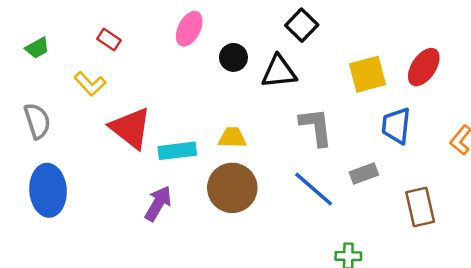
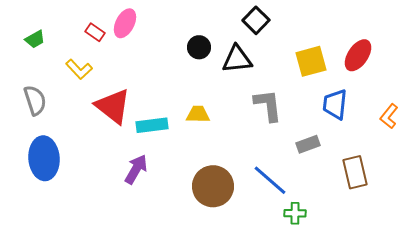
pink ellipse: (189, 29) -> (125, 23), moved
brown circle: (232, 188) -> (213, 186), moved
blue line: (314, 189) -> (270, 180), moved

